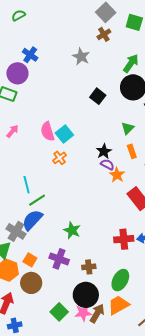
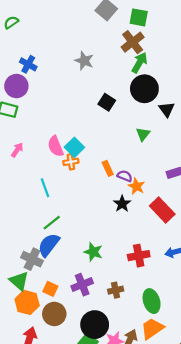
brown cross: (104, 34) -> (133, 42), moved, size x1.5
black star: (104, 151) -> (122, 204), moved
orange rectangle: (132, 151) -> (108, 168), moved
orange cross: (60, 158) -> (71, 162), moved, turned 32
cyan line: (27, 185) -> (45, 188), moved
red cross: (124, 239) -> (139, 256), moved
purple cross: (59, 259) -> (82, 285), turned -36
green ellipse: (120, 280) -> (152, 301), turned -40
black circle: (86, 295) -> (95, 325), moved

